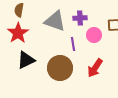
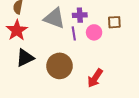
purple line: (73, 44) -> (74, 33), moved
red arrow: (95, 68) -> (95, 78), moved

